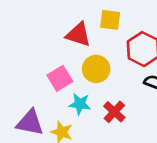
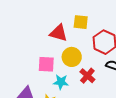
pink square: (60, 78) -> (46, 64), turned 36
red cross: (114, 112) -> (87, 76), moved

